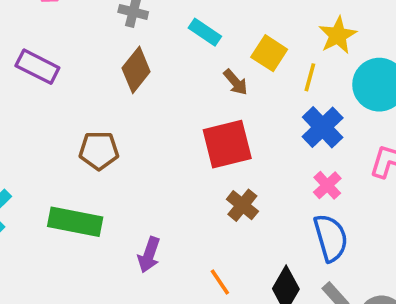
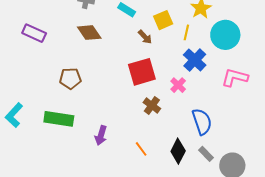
yellow square: (269, 53) -> (163, 20), turned 36
brown diamond: (136, 70) -> (89, 33), turned -70
pink cross: (327, 185) -> (178, 85), moved

